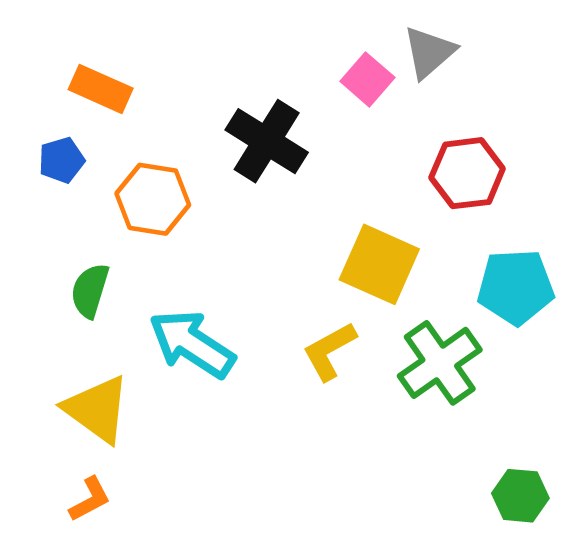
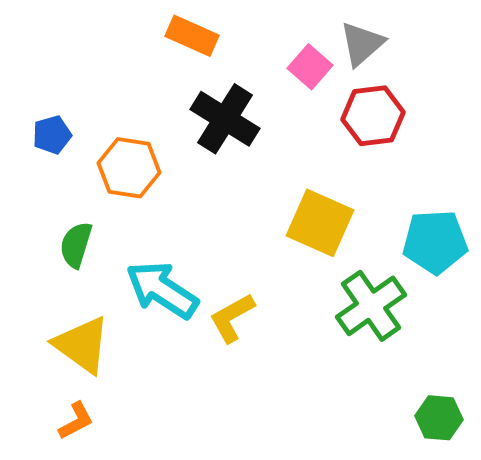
orange rectangle: (101, 89) -> (192, 36), moved
red hexagon: (467, 173) -> (373, 116), moved
yellow L-shape: (329, 351) -> (232, 318), moved

